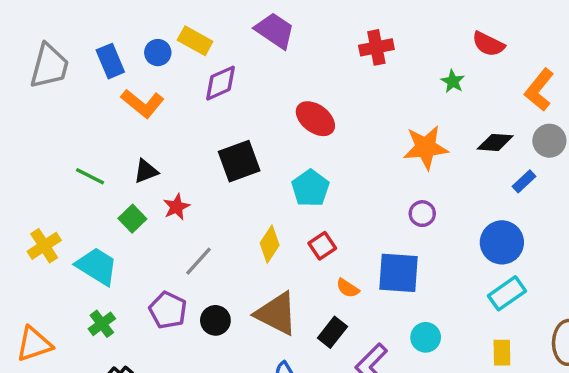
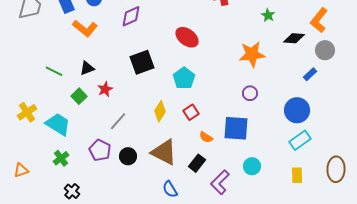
black diamond: (495, 142) -> (294, 38), moved
orange triangle: (34, 344) -> (21, 170), size x0.7

